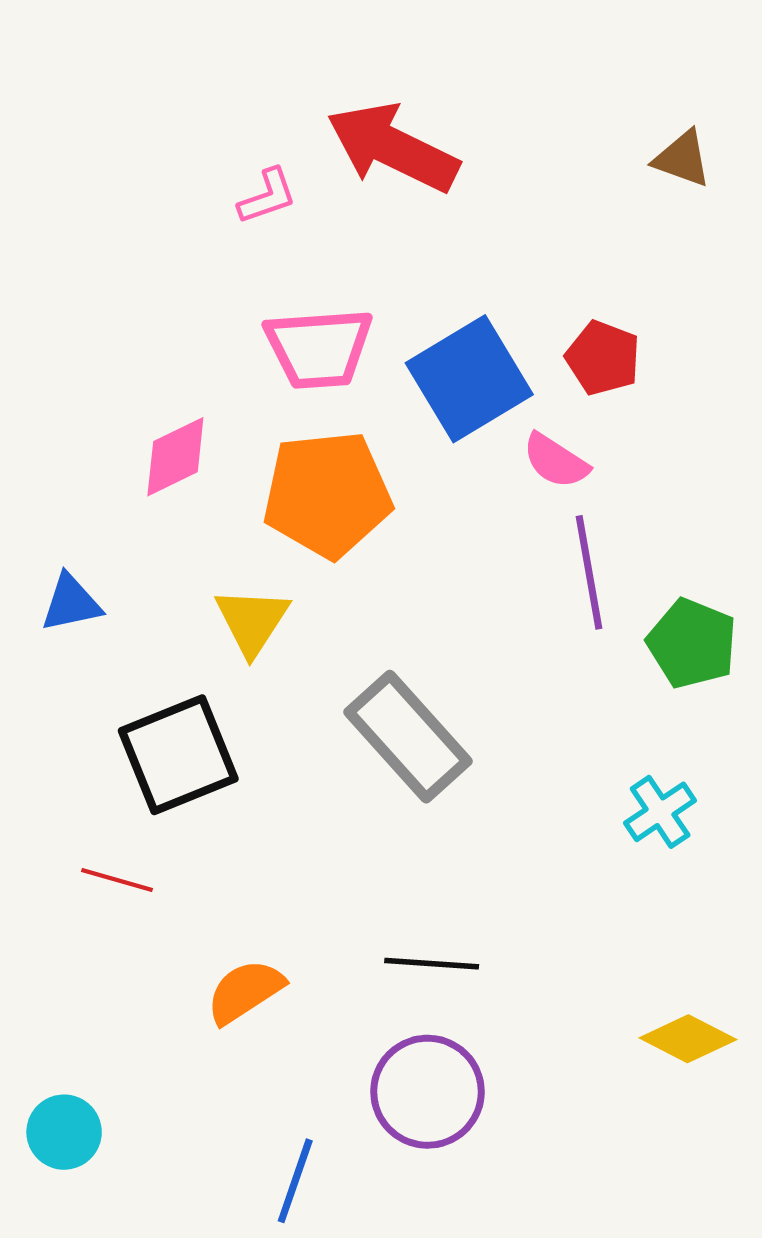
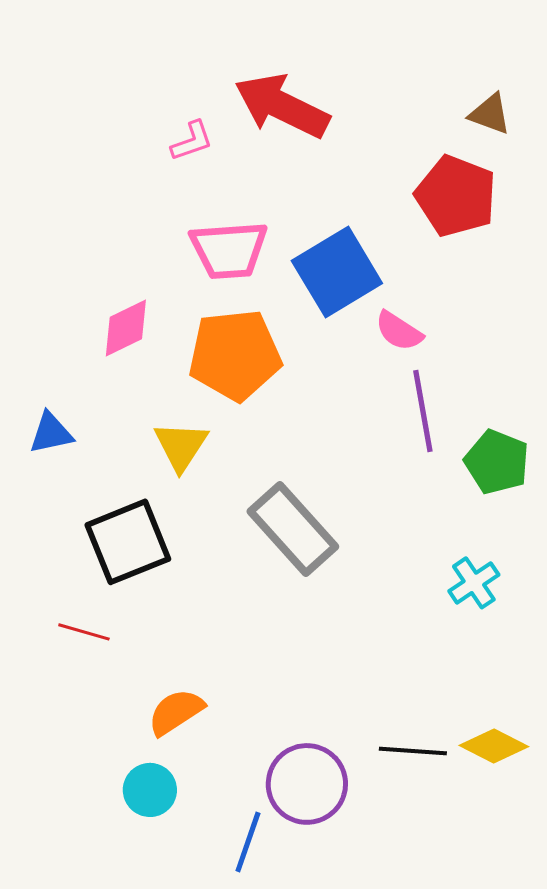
red pentagon: (603, 358) -> (456, 196), moved, size x1.5
black line: (432, 964) -> (413, 751), moved
cyan circle: (64, 1132) -> (150, 790), moved
blue line: (295, 1181) -> (248, 842), moved

